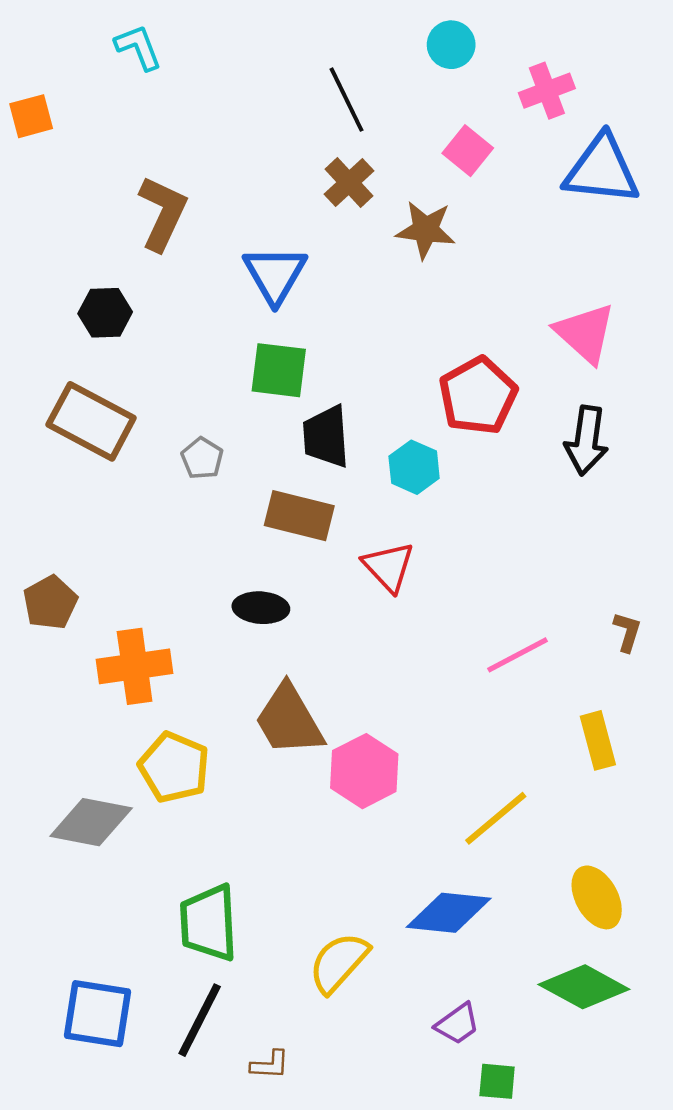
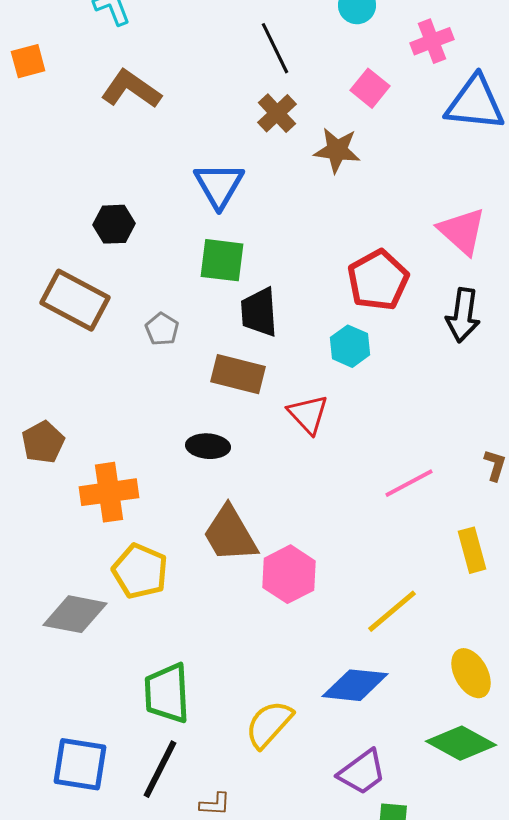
brown L-shape: (163, 213) -> (131, 89), moved, turned -80
black hexagon: (105, 313) -> (114, 224), moved
cyan hexagon: (414, 467) -> (350, 346), moved
purple trapezoid: (457, 1024) -> (362, 772), size x1.4

